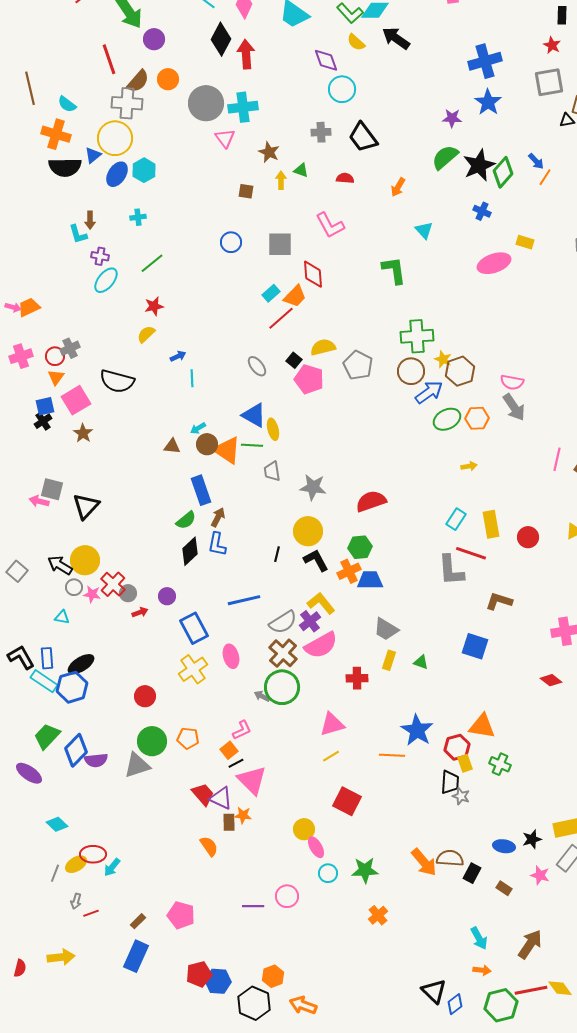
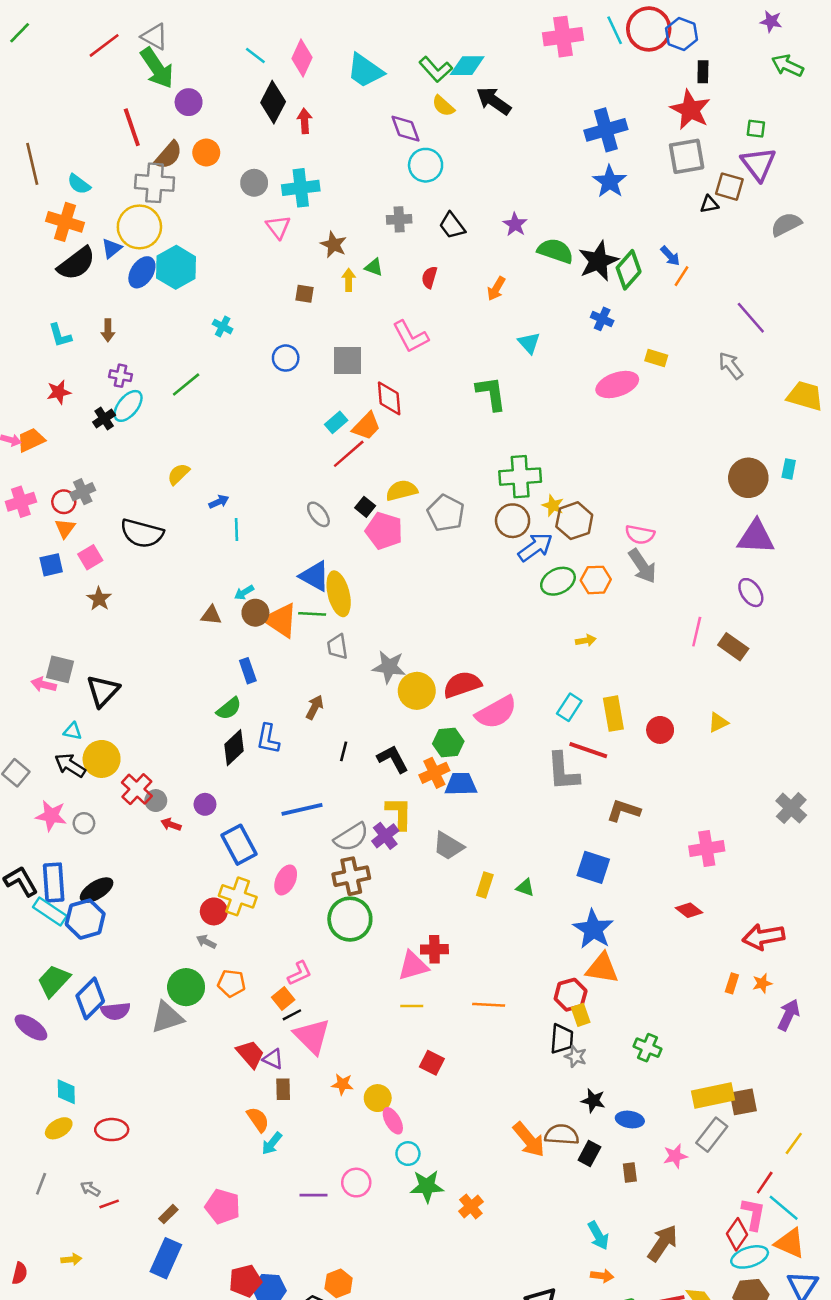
red star: (552, 45) -> (690, 110), size x1.8
red arrow: (246, 54) -> (305, 121), size x0.7
gray circle: (206, 103) -> (254, 183), size x0.6
purple star: (452, 118) -> (515, 224), moved, turned 30
black trapezoid: (363, 137) -> (452, 226), size x0.7
green semicircle: (445, 157) -> (555, 251), turned 60
black semicircle: (65, 167) -> (76, 263), turned -36
cyan hexagon: (144, 170) -> (176, 267), size x1.4
red semicircle: (345, 178) -> (429, 277), turned -78
cyan cross: (138, 217) -> (223, 327), moved, turned 35
cyan L-shape: (78, 234) -> (60, 335), moved
red star: (154, 306) -> (59, 392), moved
pink square: (76, 400) -> (90, 557), size x0.7
black cross: (43, 421) -> (104, 419), moved
yellow ellipse: (273, 429) -> (339, 594), size x1.6
blue rectangle: (201, 490) -> (248, 671), size x0.7
brown arrow: (218, 517) -> (315, 707), moved
yellow circle: (308, 531) -> (417, 691), moved
gray circle: (74, 587) -> (84, 823), moved
pink star: (92, 594) -> (51, 816), moved, size x1.4
yellow L-shape: (321, 603) -> (399, 813), turned 40
red arrow: (140, 612) -> (171, 824), turned -140
cyan triangle: (62, 617) -> (73, 731), moved
gray trapezoid: (386, 629) -> (448, 846), moved
pink semicircle: (321, 645) -> (496, 712), moved
brown cross: (283, 653) -> (351, 876), turned 36
pink ellipse: (231, 656) -> (286, 880), turned 40
blue rectangle: (47, 658) -> (54, 882), size x1.4
yellow cross: (193, 669) -> (238, 896), turned -36
red cross: (357, 678) -> (434, 949), moved
red circle: (145, 696) -> (214, 911), moved
gray arrow: (262, 696) -> (206, 942), moved
blue star: (417, 730) -> (593, 929), moved
yellow line: (331, 756) -> (412, 1006), turned 30
green cross: (500, 764) -> (647, 1048), moved
purple triangle: (221, 798) -> (273, 1059), size x0.7
red square: (347, 801) -> (432, 1063), size x0.7
orange star: (243, 815) -> (342, 1084), moved
cyan diamond: (57, 824) -> (66, 1092), turned 45
black star: (532, 839) -> (593, 1101), moved, turned 30
yellow ellipse: (76, 864) -> (59, 1128), moved
cyan arrow: (112, 867) -> (272, 1143), moved
green star: (365, 870) -> (427, 1186), moved
gray line: (55, 873) -> (41, 1184), moved
pink star: (540, 875) -> (675, 1156), turned -30
brown rectangle: (504, 888) -> (630, 1172), turned 49
gray arrow: (76, 901) -> (90, 1189), turned 105
yellow arrow: (61, 957) -> (71, 1259), size x0.6

